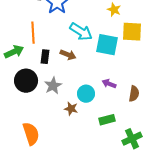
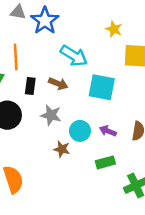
cyan square: (107, 45) -> (102, 87), moved
purple arrow: (109, 84) -> (108, 131), moved
gray star: (53, 86) -> (51, 115), moved, turned -30

